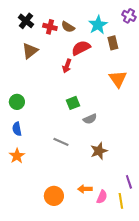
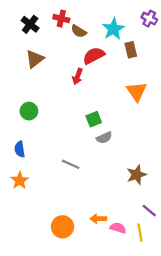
red cross: (50, 27) -> (61, 19), moved
green circle: (17, 102) -> (29, 111), moved
green square: (73, 103) -> (94, 119), moved
brown star: (99, 151) -> (137, 175), moved
purple line: (129, 182) -> (149, 211), turned -32
pink semicircle: (102, 197) -> (118, 228), turned -96

